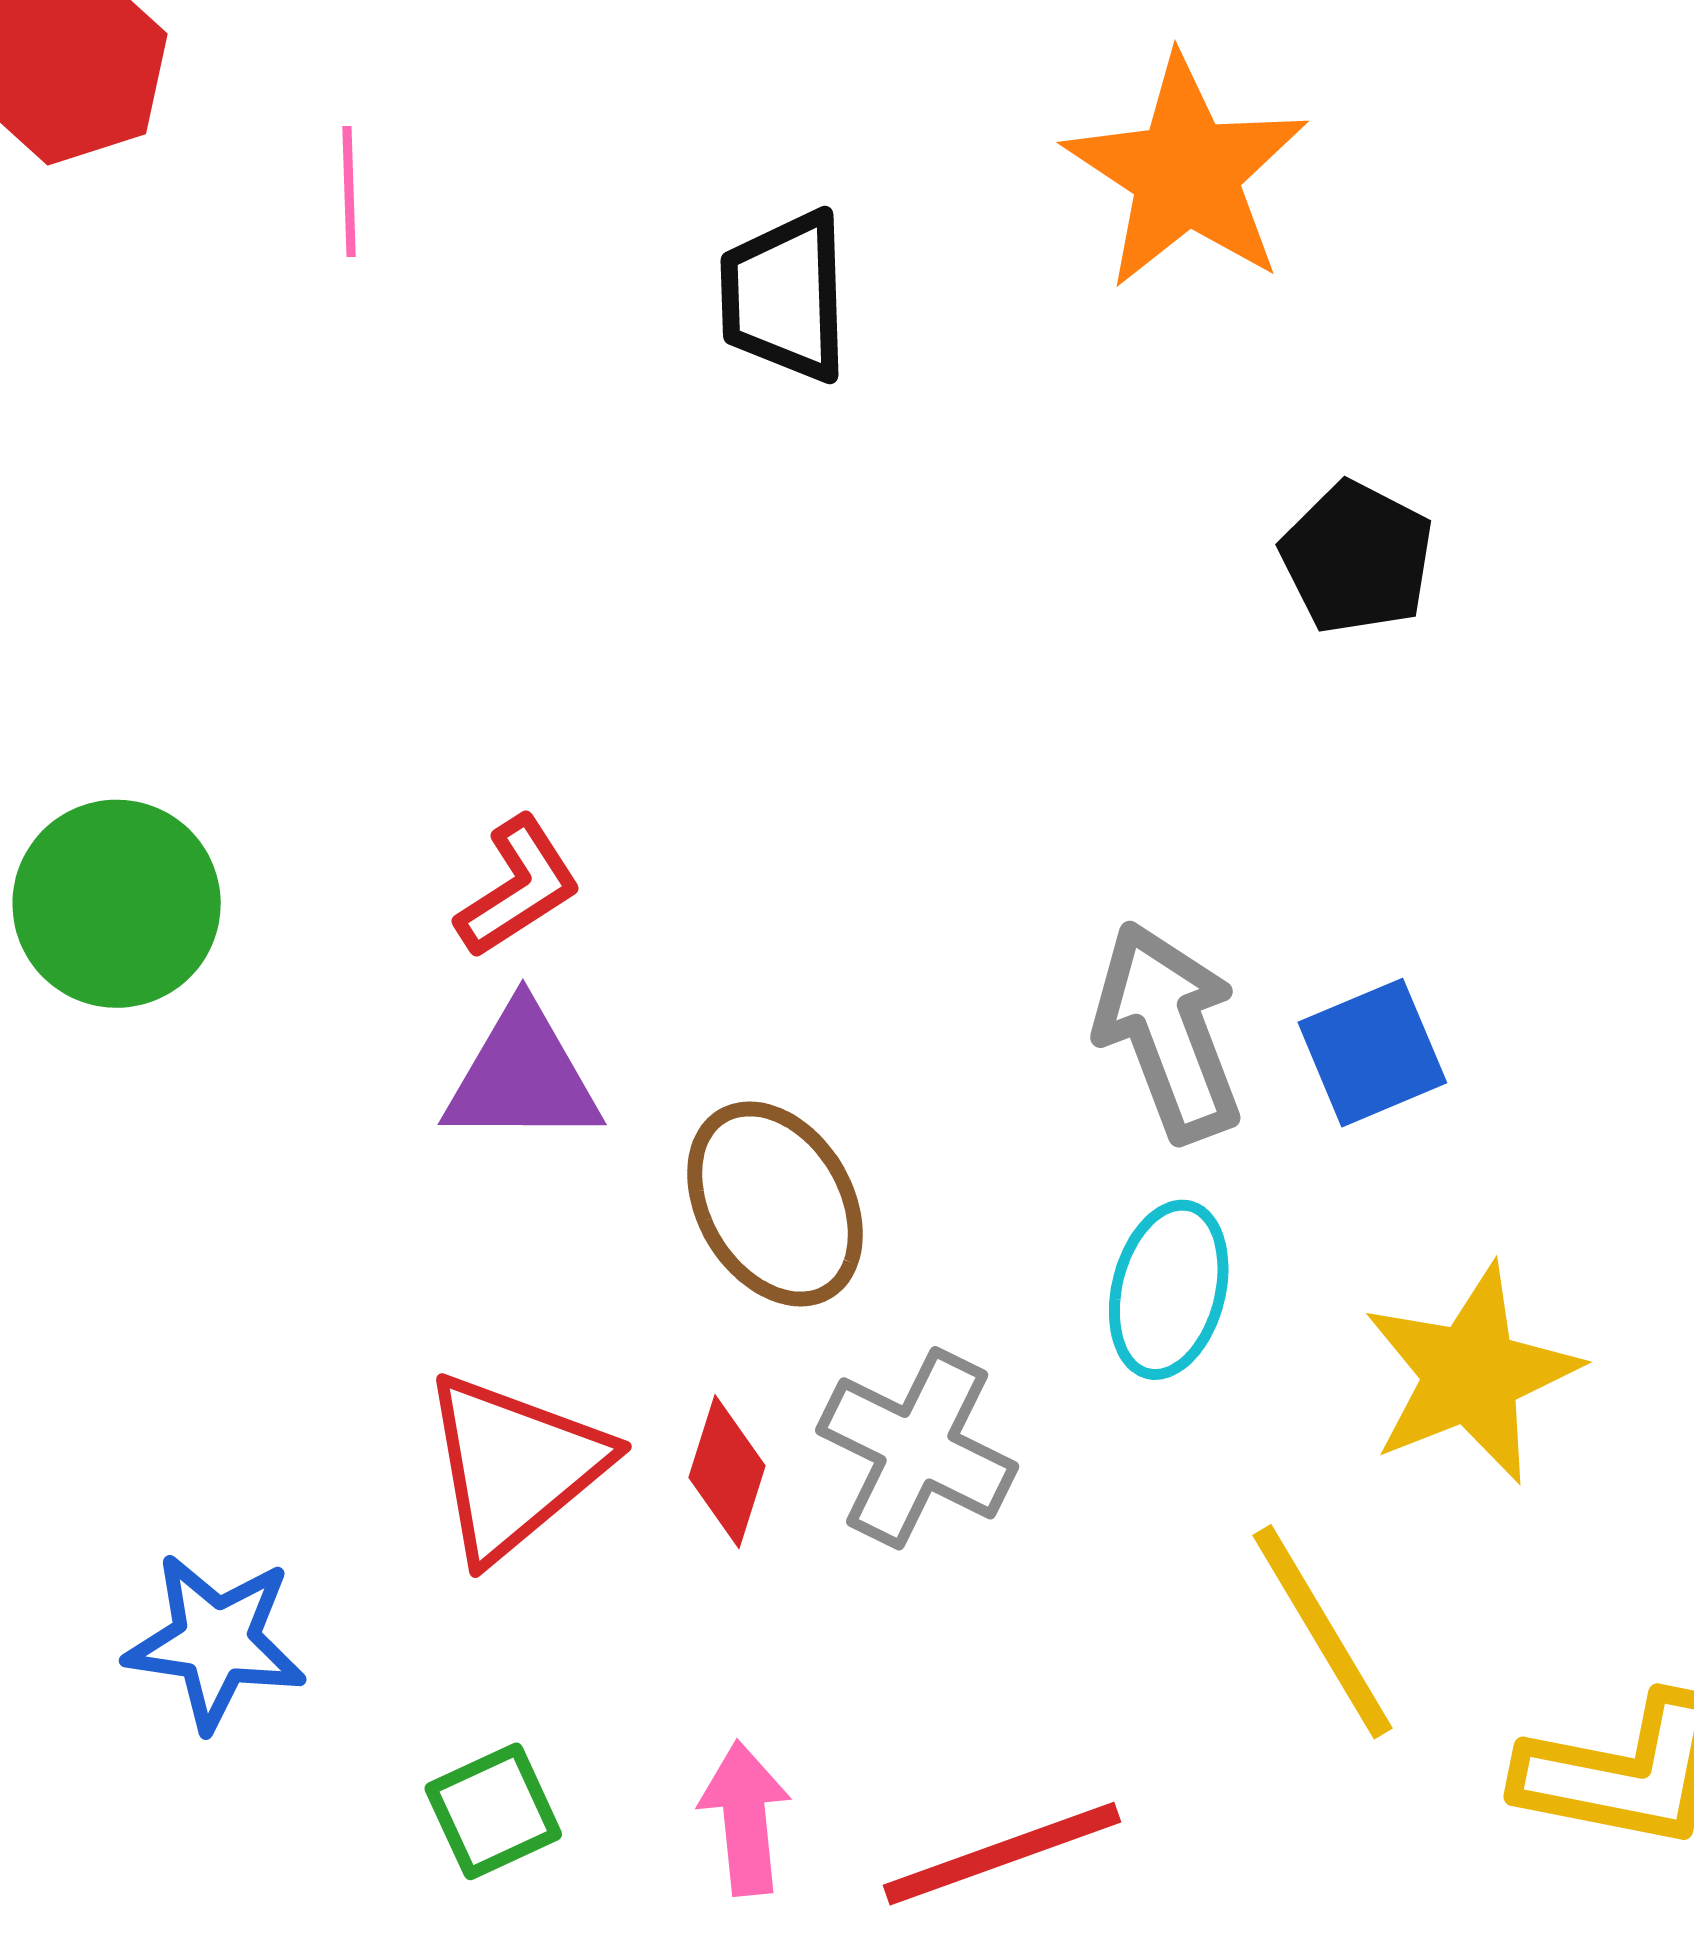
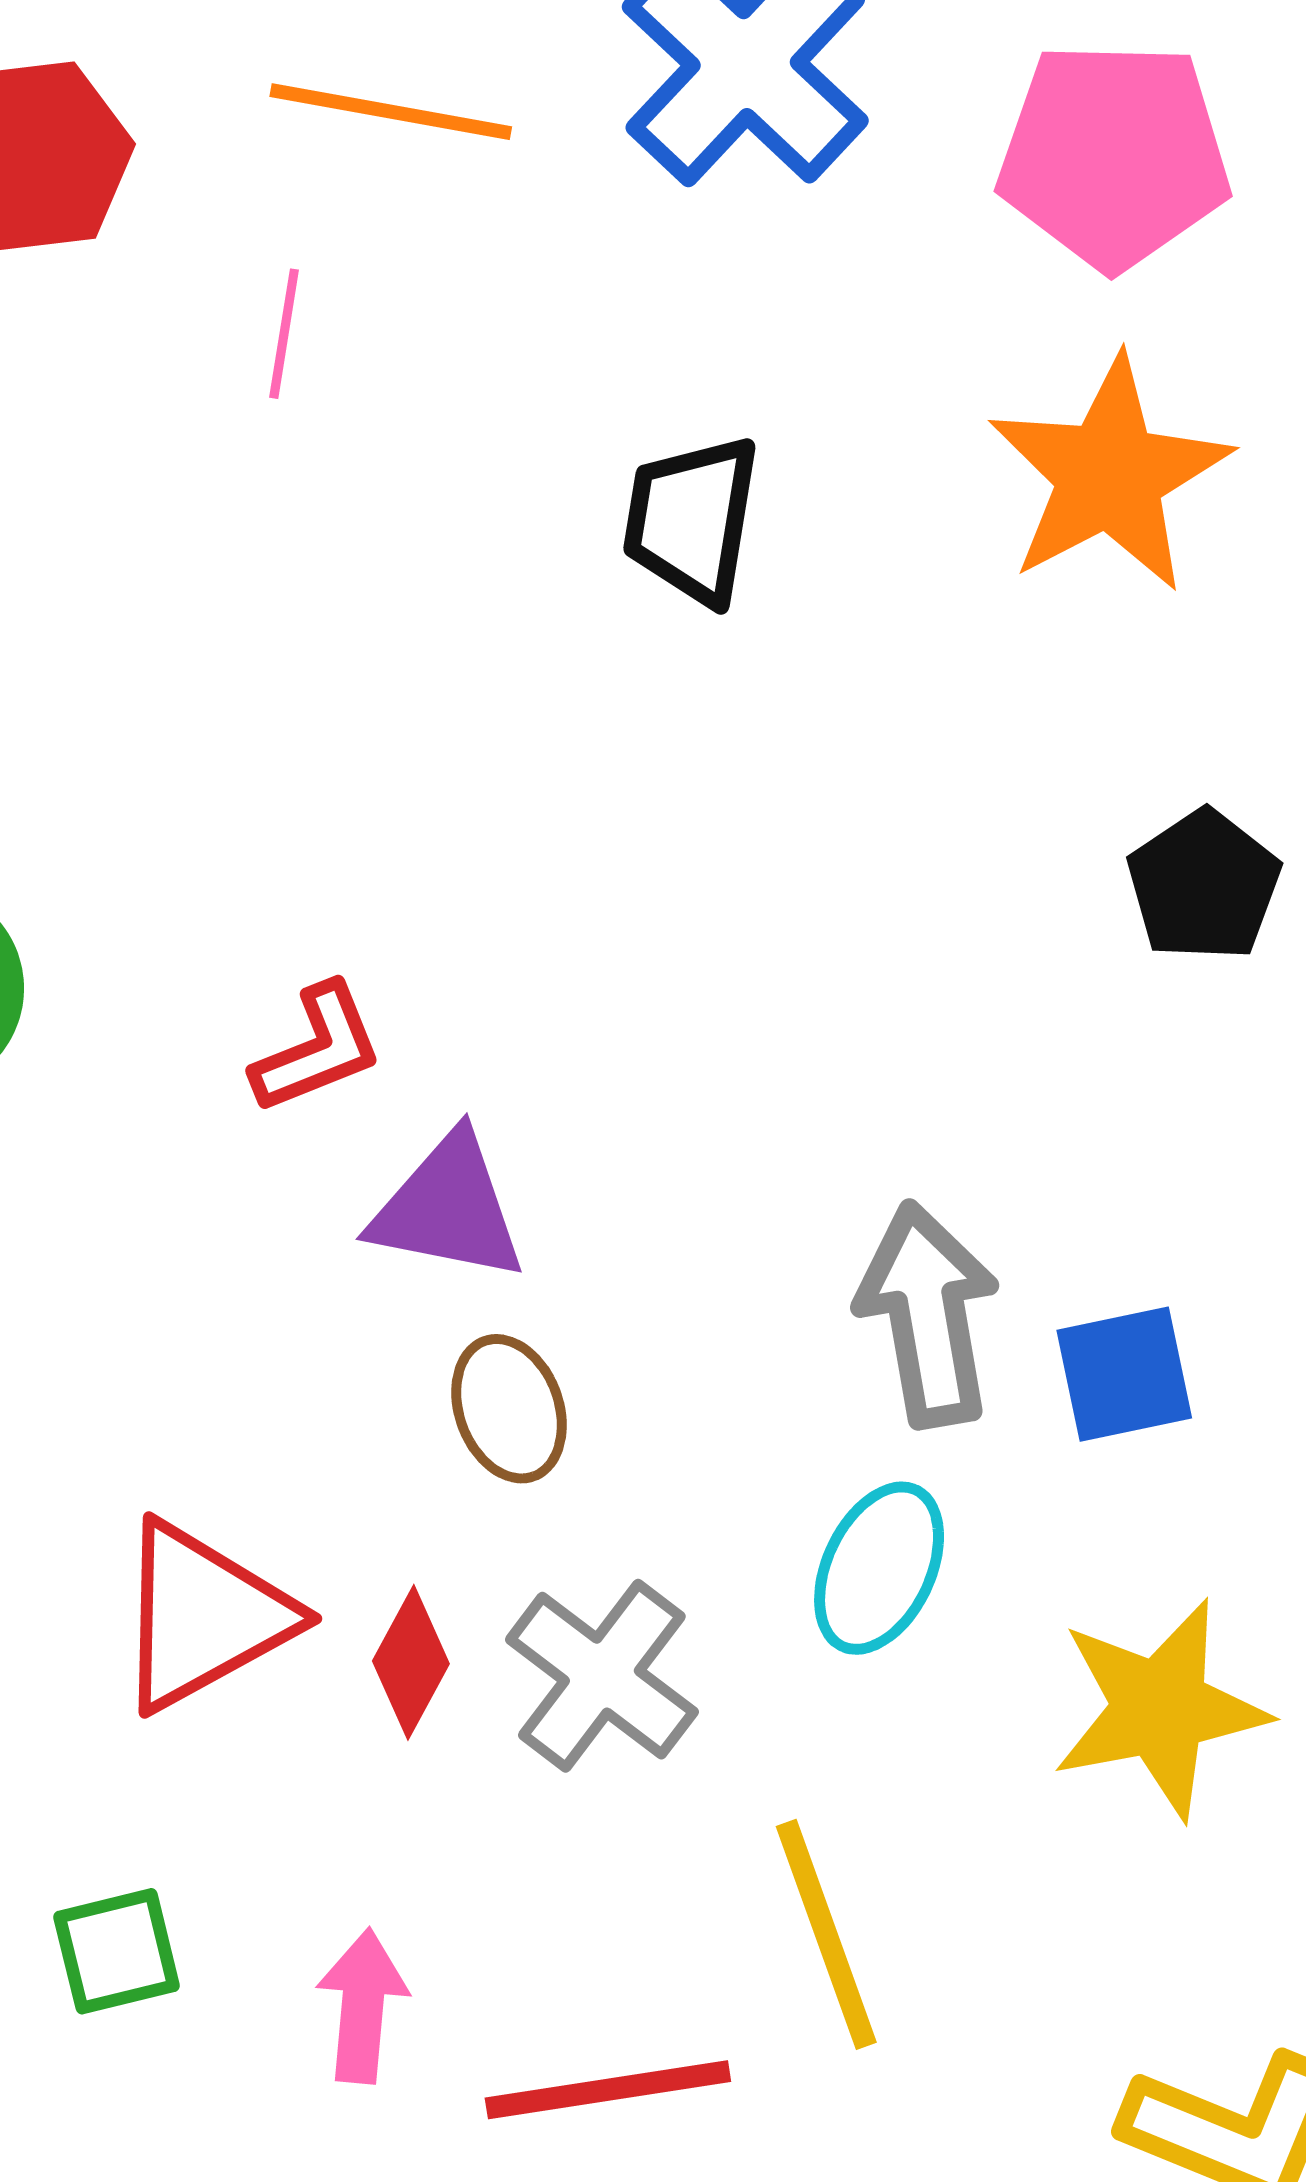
purple triangle: (522, 1076) -> (448, 1208), moved
brown ellipse: (775, 1204) -> (509, 1409), size x0.7
yellow line: (1323, 1632) -> (826, 1934), moved

